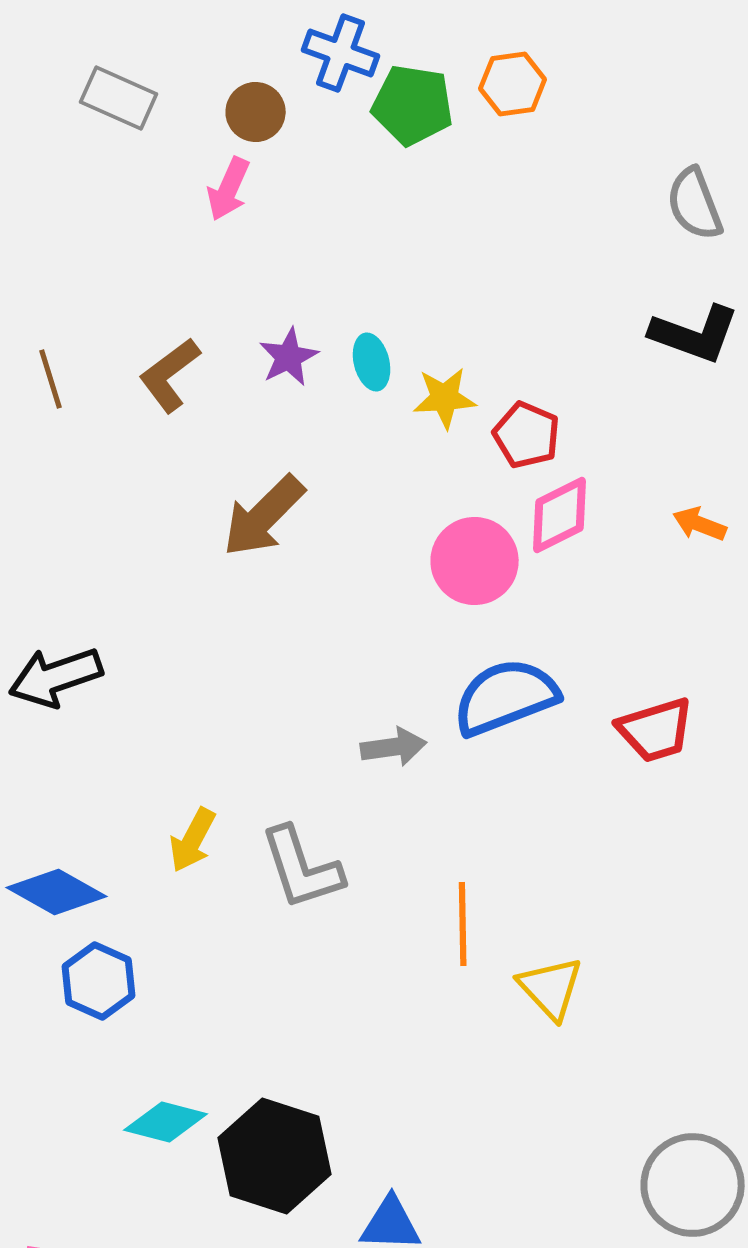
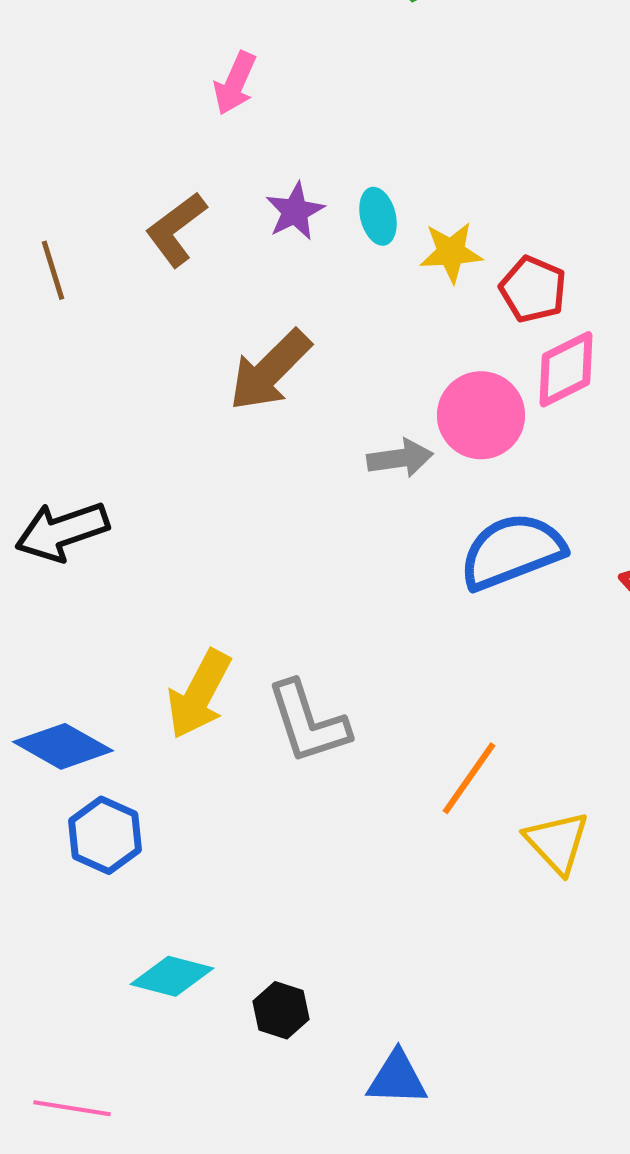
pink arrow: (229, 189) -> (235, 83), moved
brown line: (51, 379) -> (53, 270), moved
gray arrow: (394, 747) -> (400, 458), moved
yellow arrow: (193, 840) -> (199, 694), size x1.4
orange line: (463, 924) -> (469, 778), turned 36
black hexagon: (275, 1156) -> (281, 1010), size x0.5

